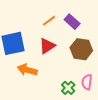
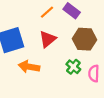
green cross: (68, 88) -> (73, 67), moved

